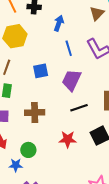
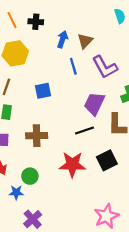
brown triangle: (97, 13) -> (85, 41), moved
purple trapezoid: (71, 80) -> (94, 104), moved
red star: (68, 139) -> (72, 165), size x1.4

